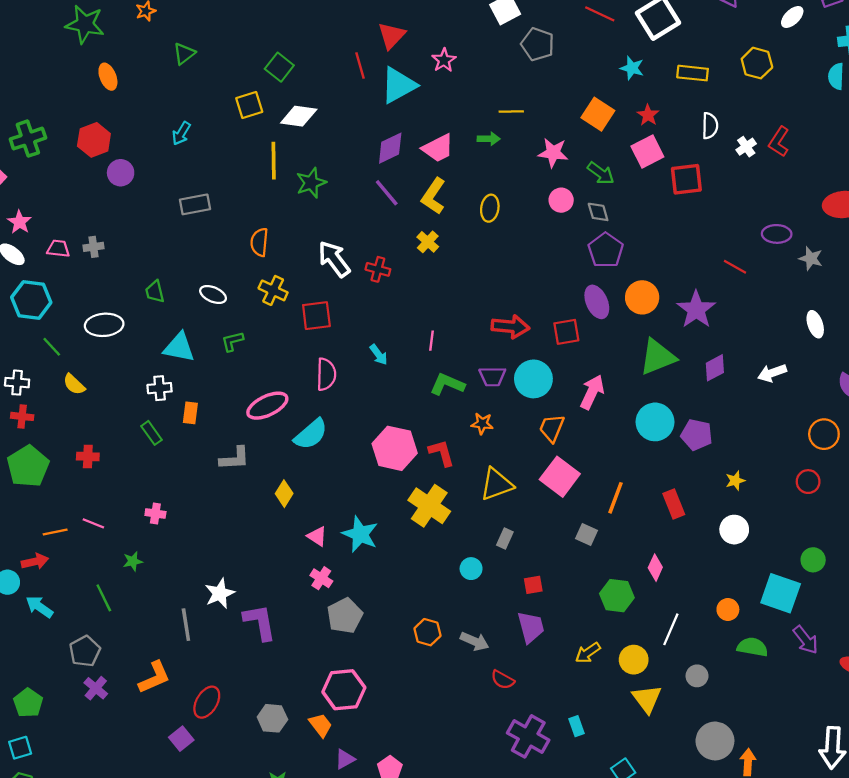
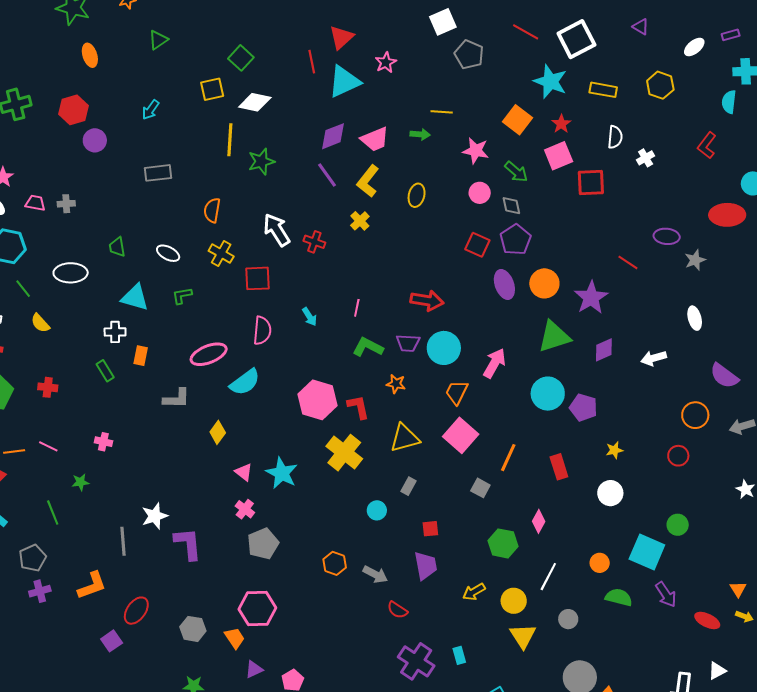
cyan star: (632, 68) -> (550, 82), size x1.6
red L-shape: (779, 142) -> (707, 145), moved
gray star: (811, 258) -> (695, 260), turned 30
red square: (566, 332) -> (477, 245), moved, turned 30
purple cross: (96, 688) -> (40, 591), turned 30

